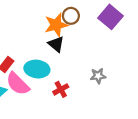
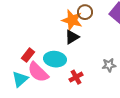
orange star: (56, 25) -> (72, 20), turned 30
black triangle: (56, 44) -> (72, 37), turned 49

